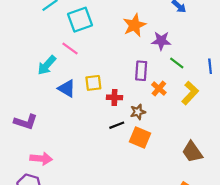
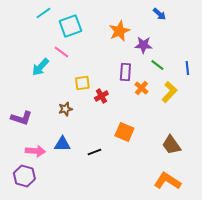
blue triangle: (67, 89) -> (62, 144), moved, turned -30
red cross: (114, 97) -> (101, 96), turned -32
brown star: (138, 112) -> (65, 109), moved
black line: (117, 125) -> (94, 152), moved

